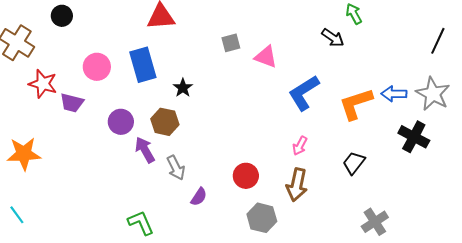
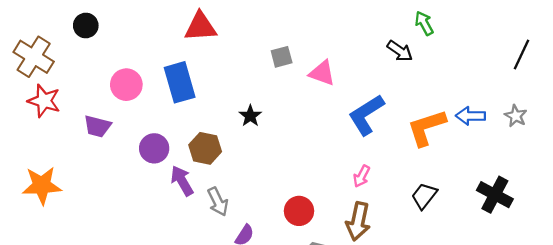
red star: (43, 84) -> (44, 101), moved
black star: (183, 88) -> (250, 116), moved
gray star: (433, 94) -> (516, 116), size x0.6
black cross: (414, 137) -> (495, 195), moved

